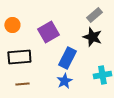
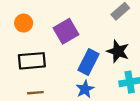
black star: (92, 37) -> (118, 51), moved

